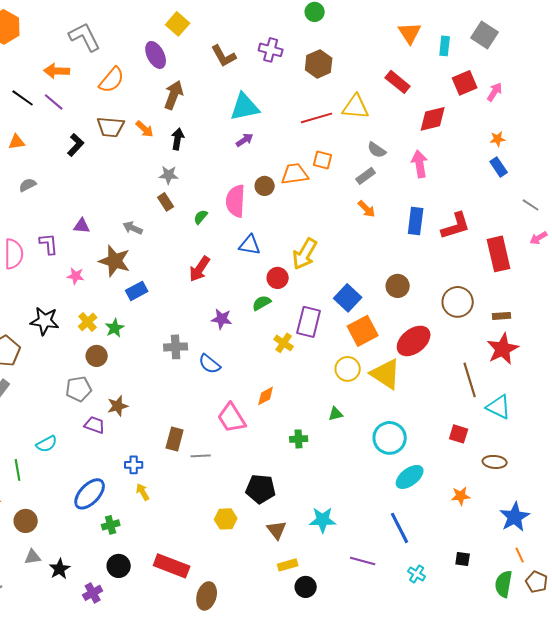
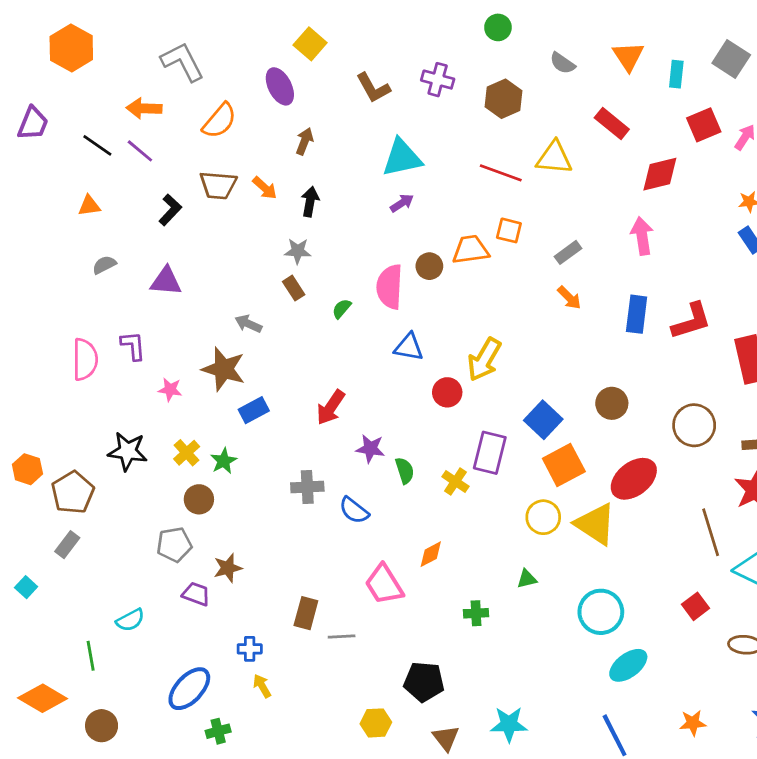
brown arrow: (174, 95) -> (305, 141), size x0.7
red line: (317, 118) -> (501, 173), turned 36
gray semicircle: (377, 150) -> (562, 63), moved
purple triangle: (82, 226) -> (166, 281), moved, size x1.4
red arrow: (200, 269) -> (331, 407), moved
green semicircle: (262, 303) -> (405, 471), moved, turned 102
red square: (459, 434) -> (696, 606), turned 36
orange star: (461, 496) -> (693, 723), moved

